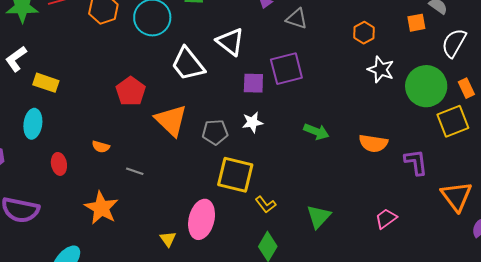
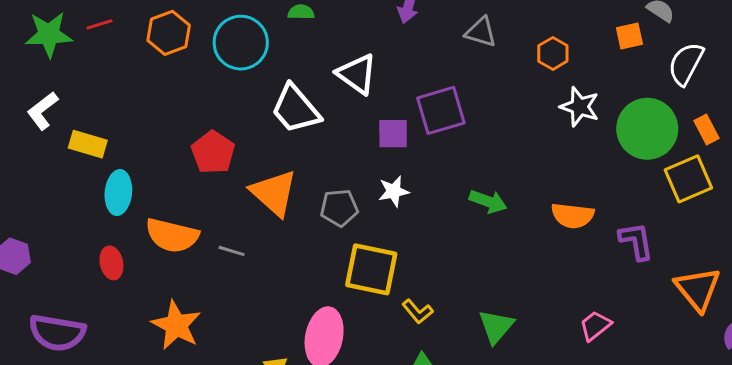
gray triangle: (297, 19) -> (481, 32), moved
cyan ellipse: (33, 124) -> (118, 193), moved
orange semicircle: (101, 147) -> (172, 235), size x2.0
gray line: (135, 171) -> (232, 251), moved

